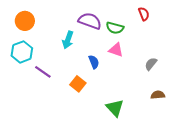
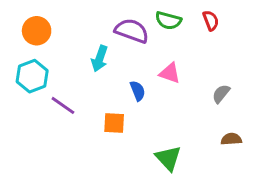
green semicircle: (115, 28) -> (168, 20), moved
orange square: (78, 84) -> (114, 123), turned -35

